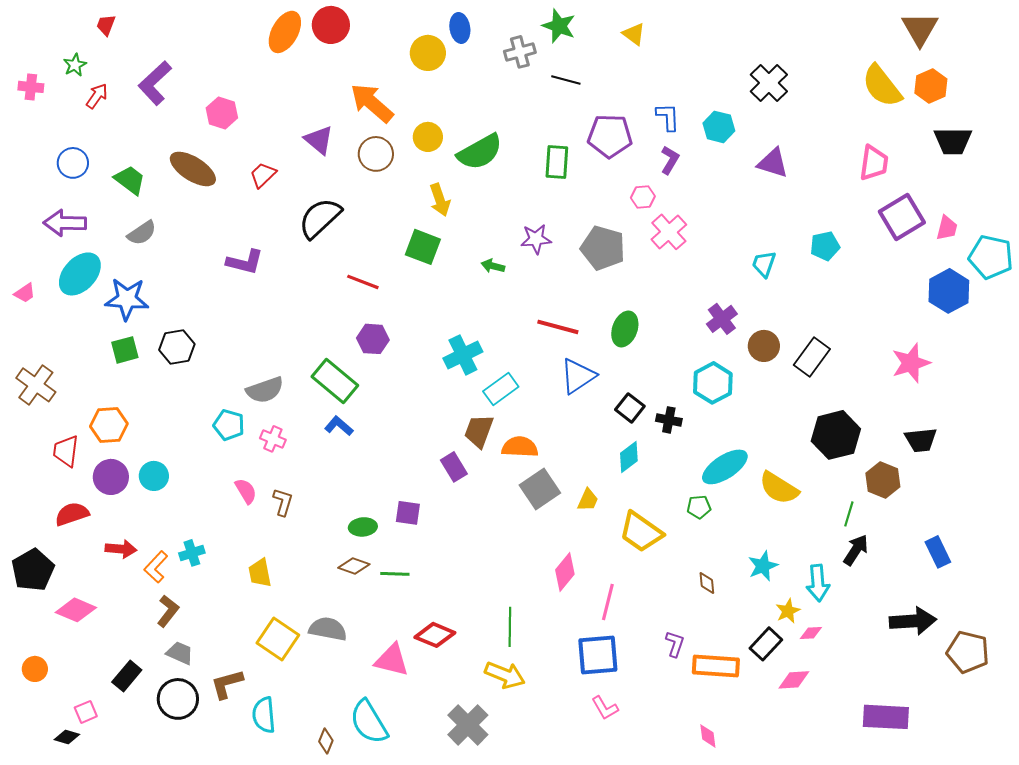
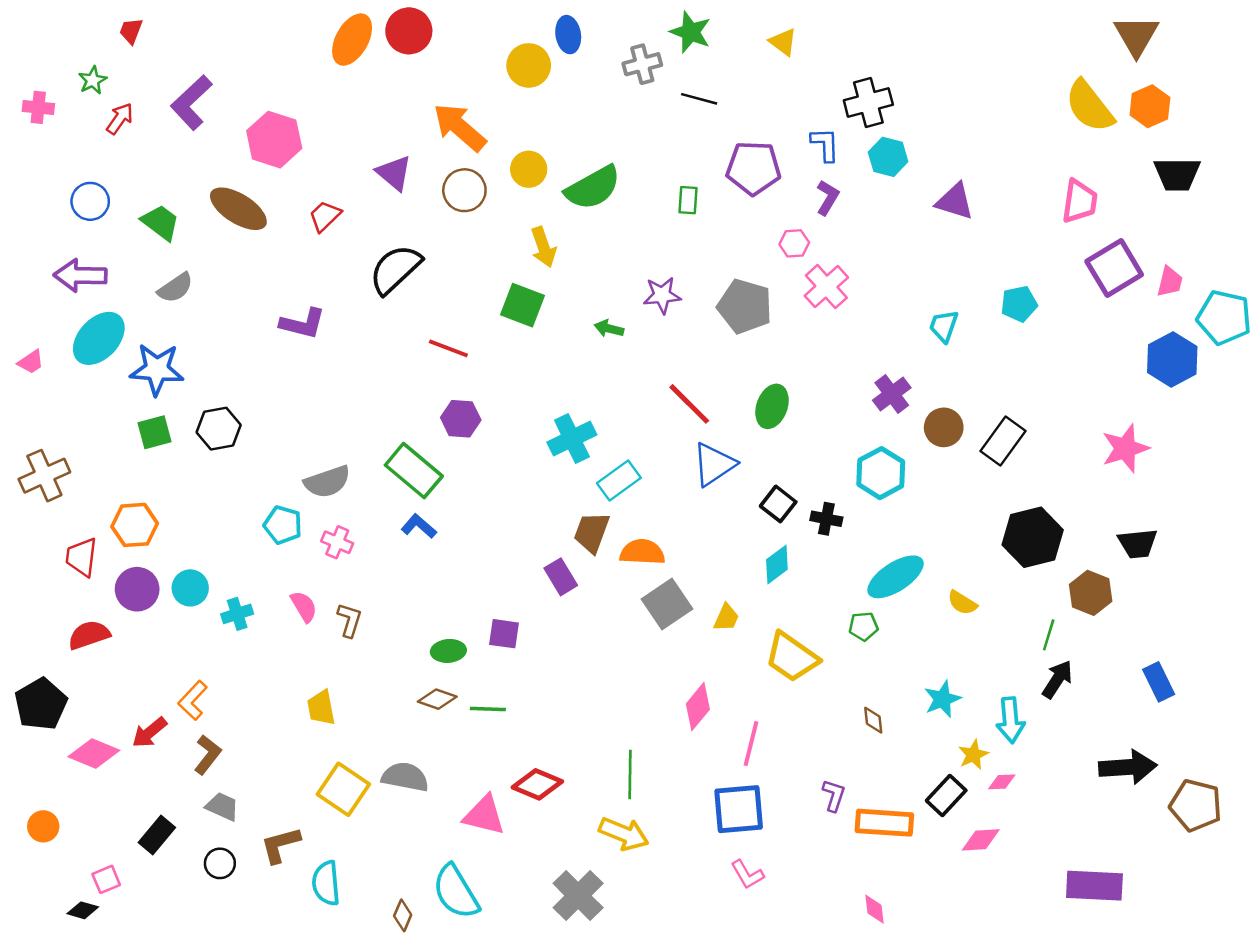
black cross: (769, 83) -> (868, 103), moved, turned 30
pink hexagon: (222, 113) -> (274, 140), size x1.4
green rectangle: (557, 162) -> (688, 200), size x0.7
red line: (558, 327) -> (689, 404), turned 30
brown cross: (36, 385) -> (44, 476), turned 30
yellow semicircle: (779, 488) -> (962, 603), size x0.6
red arrow: (121, 549) -> (149, 732), moved, turned 136
cyan cross: (192, 553) -> (237, 614), moved
black circle: (178, 699) -> (220, 863), size x0.6

